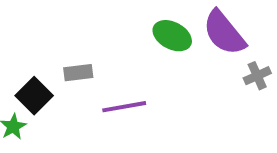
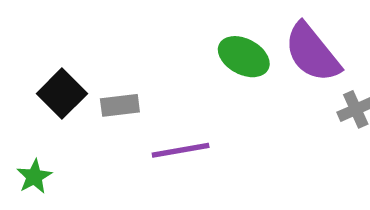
black square: (34, 96) -> (62, 94), moved

